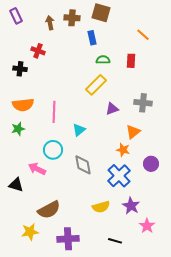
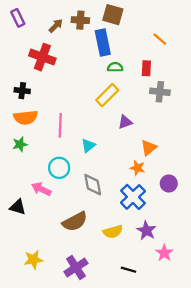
brown arrow: (50, 23) -> (56, 26), turned 56
blue rectangle: (92, 38) -> (103, 43), size x1.6
red cross: (38, 51) -> (42, 57), size x1.6
black cross: (20, 69) -> (22, 91), moved
gray cross: (143, 103) -> (160, 92), moved
brown semicircle: (49, 210) -> (75, 222), moved
purple cross: (68, 239) -> (76, 267), turned -30

